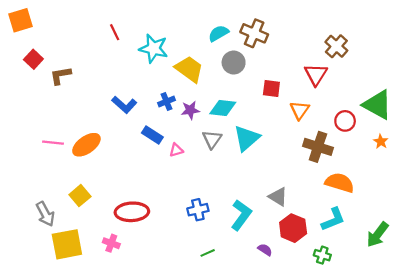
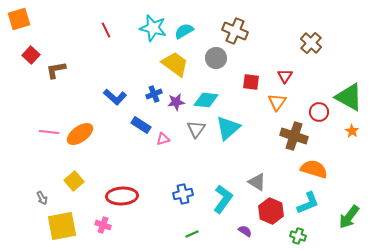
cyan semicircle: (218, 33) -> (184, 31), moved
cyan star: (154, 48) -> (153, 28), moved
red triangle: (316, 74) -> (285, 76), moved, size x0.7
gray arrow: (45, 214) -> (42, 198), size x0.6

